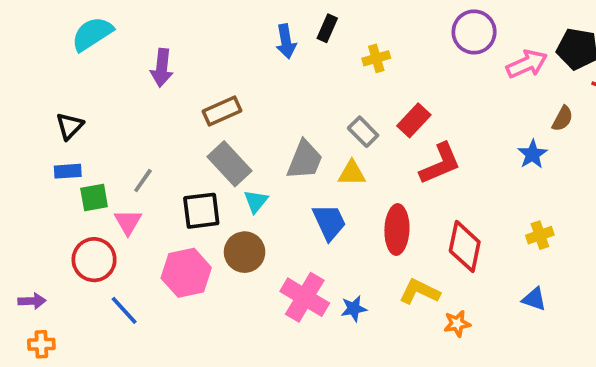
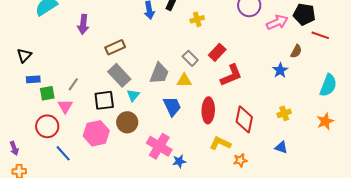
black triangle: (70, 126) -> (24, 55), moved
purple arrow: (32, 301) -> (14, 148), turned 72
blue star: (354, 309) -> (179, 161), moved

